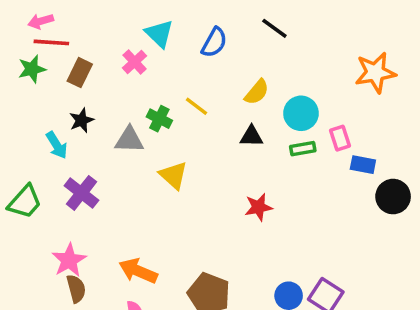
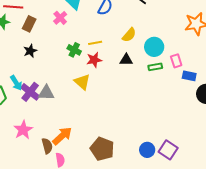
yellow line: (197, 106) -> (95, 43), turned -48
gray triangle: (129, 140) -> (46, 93), moved
cyan arrow: (57, 145) -> (16, 83), moved
red star: (258, 207) -> (94, 60), moved
orange arrow: (138, 271) -> (62, 136), turned 115
brown semicircle: (76, 289) -> (47, 146), moved

